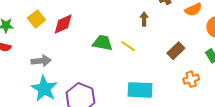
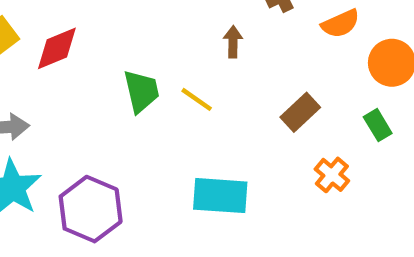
green trapezoid: (102, 43) -> (141, 91), turned 65
orange cross: (191, 79) -> (332, 175), turned -35

